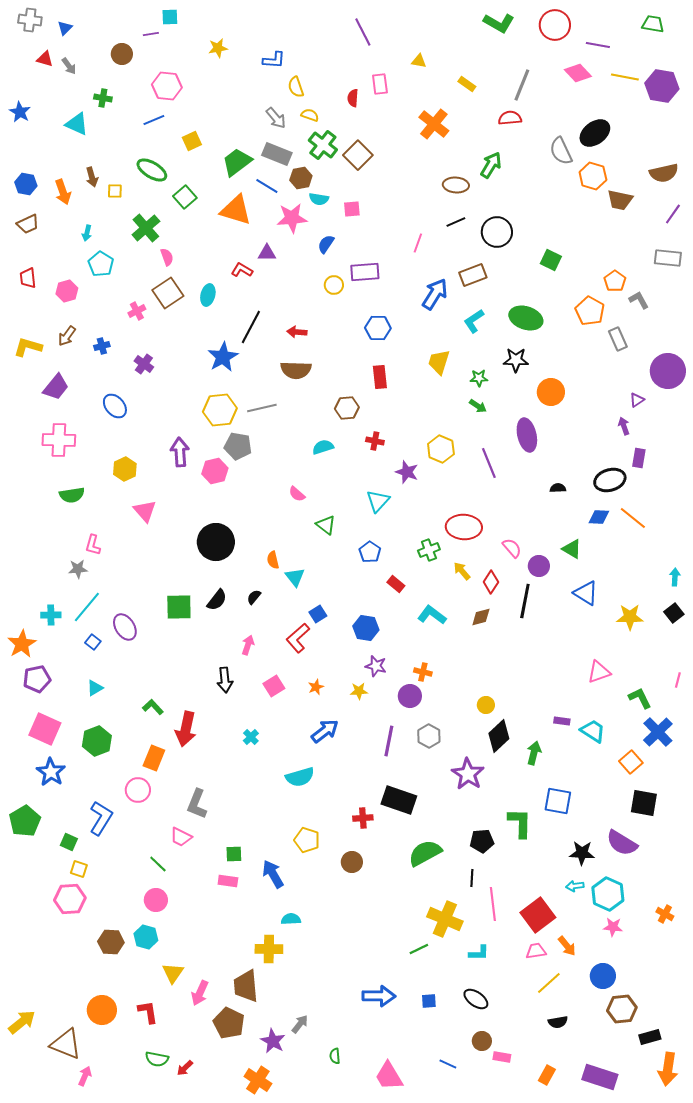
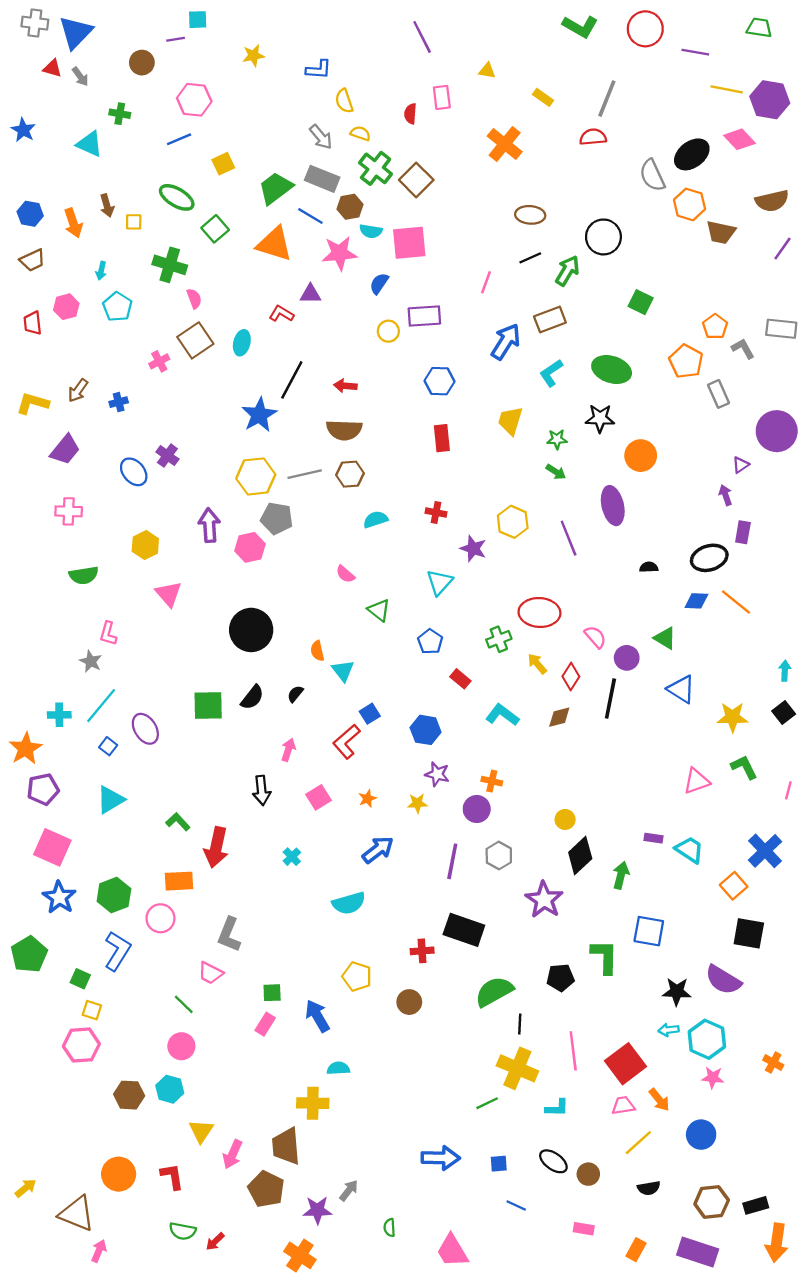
blue triangle: (65, 28) -> (76, 32), size x2.0
pink diamond: (578, 73) -> (739, 139), moved
green arrow: (491, 165) -> (567, 271), moved
pink square: (352, 209) -> (409, 243), size x1.8
green cross: (146, 228) -> (170, 265), turned -32
black circle: (497, 232) -> (603, 237), moved
gray rectangle: (668, 258) -> (781, 329), moved
pink hexagon: (67, 291) -> (66, 307), moved
purple cross: (144, 364) -> (167, 456), moved
brown hexagon: (347, 408) -> (350, 474), moved
pink cross: (59, 440) -> (69, 511), size x0.7
gray star: (78, 569) -> (91, 661), turned 30
cyan triangle: (95, 688) -> (110, 800), size x1.5
green L-shape: (640, 698) -> (744, 767), moved
green hexagon: (97, 741) -> (114, 895), moved
orange rectangle: (154, 758) -> (179, 881), turned 65
black line: (472, 878) -> (520, 1024), moved
pink rectangle: (228, 881) -> (265, 1024), turned -66
brown hexagon: (622, 1009) -> (712, 1202), moved
yellow arrow: (22, 1022) -> (26, 1188), size x0.7
purple star: (273, 1041) -> (317, 1210), turned -30
brown circle: (482, 1041) -> (588, 1174), moved
blue line: (448, 1064) -> (516, 1205), moved

